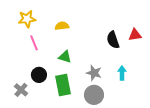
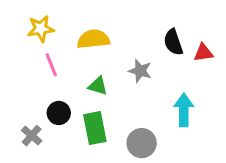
yellow semicircle: (62, 26) -> (93, 39), size x1.5
black semicircle: (113, 40) -> (173, 42), moved
gray star: (94, 73) -> (140, 71), moved
cyan arrow: (122, 73) -> (184, 110), size x1.5

